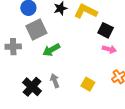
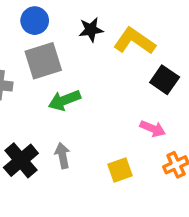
pink arrow: (109, 49) -> (153, 129), moved
yellow square: (88, 84) -> (120, 170), turned 32

